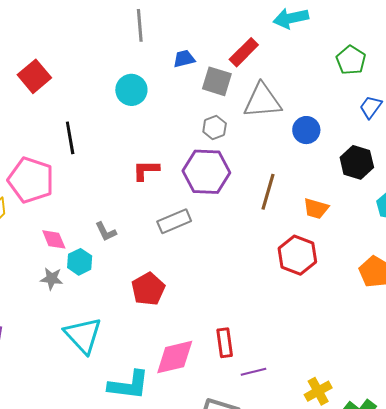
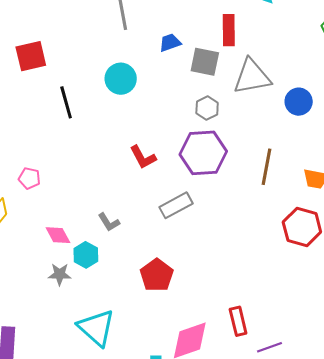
red rectangle: (244, 52) -> (229, 30), turned -40
red square: (34, 76) -> (31, 56), moved, turned 32
black line: (70, 138) -> (66, 102), moved
red L-shape: (146, 170) -> (143, 157), turned -112
pink pentagon: (31, 180) -> (29, 178), size x0.5

